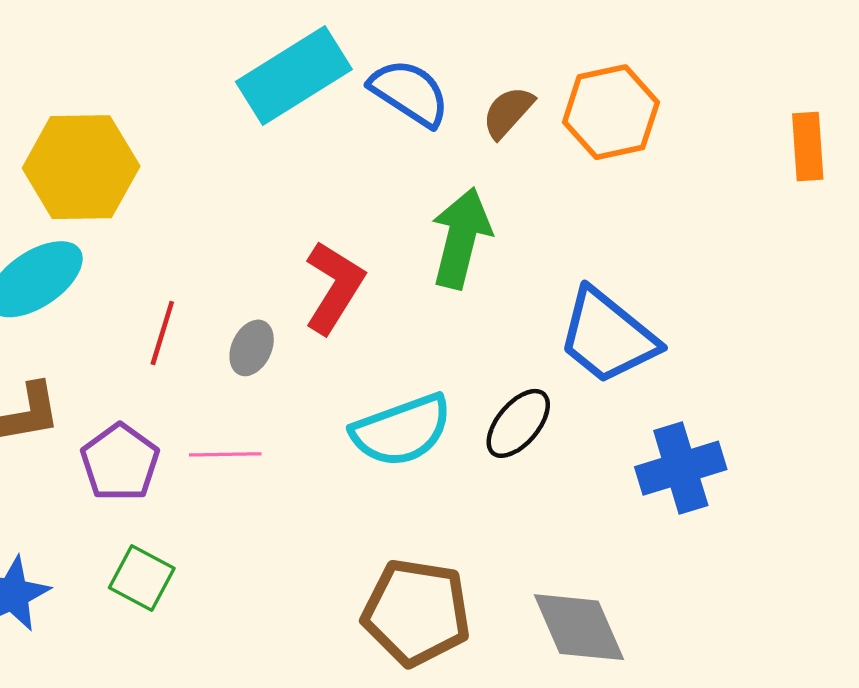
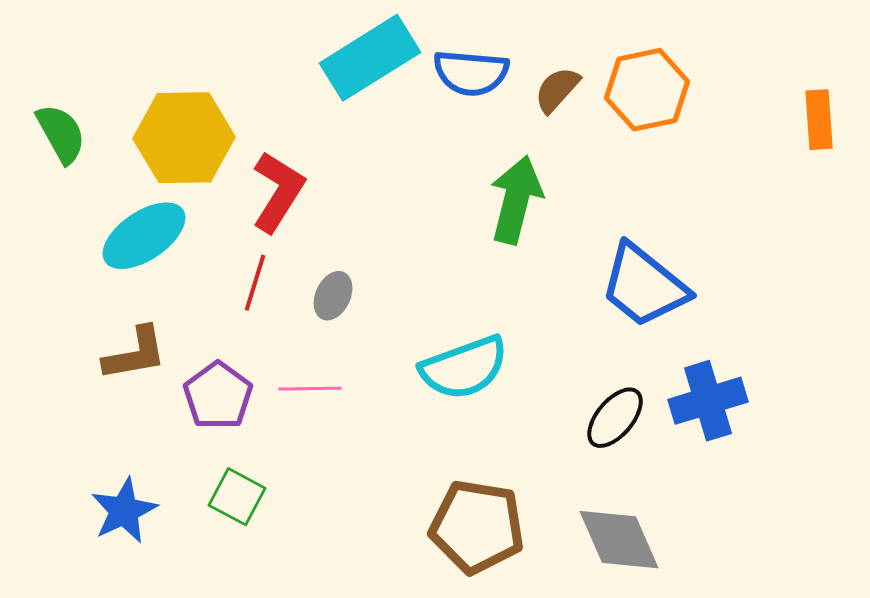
blue semicircle: (410, 93) -> (471, 73), turned 152
red L-shape: (334, 287) -> (278, 192), moved
black ellipse: (518, 423) -> (615, 418), moved

